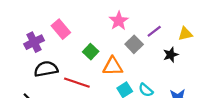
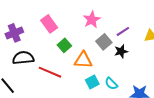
pink rectangle: (61, 29) -> (49, 24), moved
black star: (171, 55) -> (121, 51), moved

